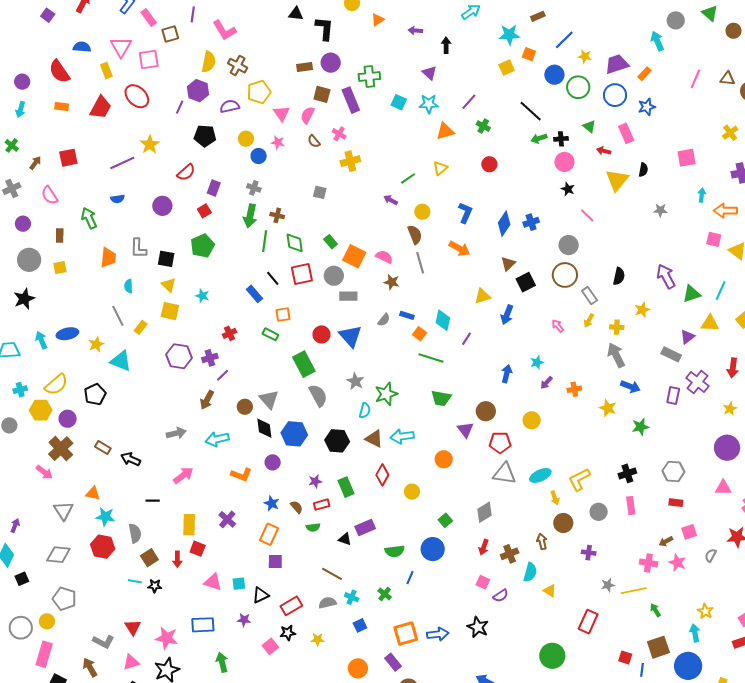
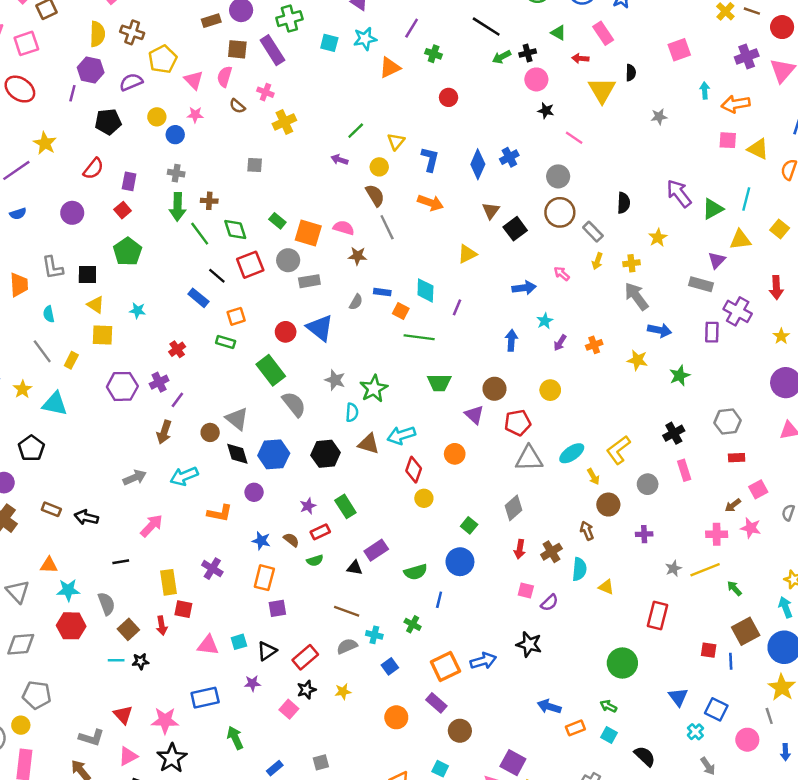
yellow triangle: (440, 168) -> (396, 141), moved
green line: (265, 241) -> (200, 234), turned -35
blue arrow: (507, 315) -> (524, 288), moved, turned -108
red diamond: (382, 475) -> (414, 470), moved

